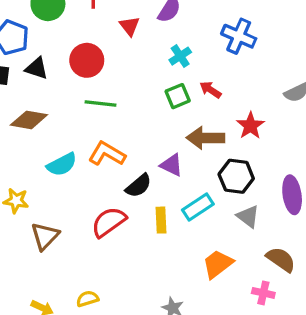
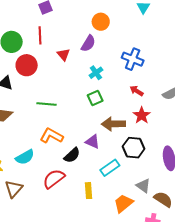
red circle: (87, 60) -> (27, 65), moved
red arrow: (210, 90) -> (137, 91), moved
cyan semicircle: (62, 164) -> (25, 157), moved
gray triangle: (248, 216) -> (143, 186), moved
yellow rectangle: (161, 220) -> (88, 191), moved

